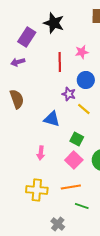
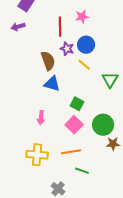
purple star: (69, 94) -> (67, 49), moved
brown semicircle: (17, 99) -> (48, 61), moved
yellow line: (84, 109) -> (84, 65), moved

